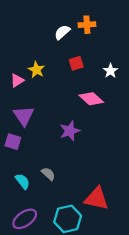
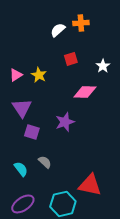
yellow star: (36, 70) -> (39, 75), moved
pink diamond: (91, 99) -> (85, 92), turned -40
purple square: (13, 142) -> (32, 132), moved

